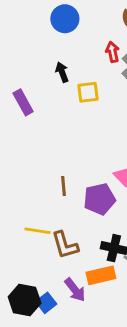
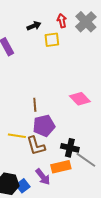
red arrow: (112, 52) -> (62, 21), moved
black arrow: (62, 72) -> (34, 26), turned 88
purple pentagon: (100, 199) -> (44, 126), moved

